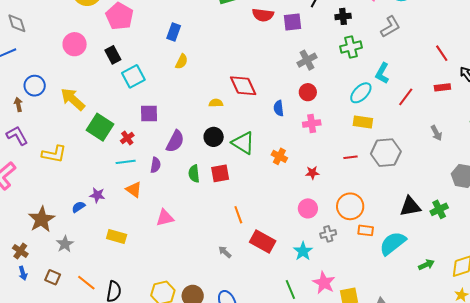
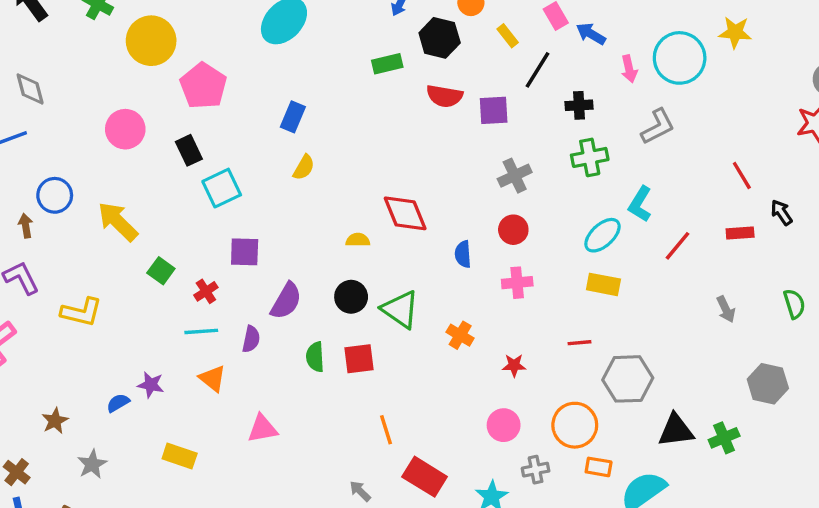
green square: (100, 127) -> (161, 271), size x0.6
gray hexagon: (386, 153) -> (628, 379), moved
brown star: (42, 219) -> (55, 421), size x0.6

